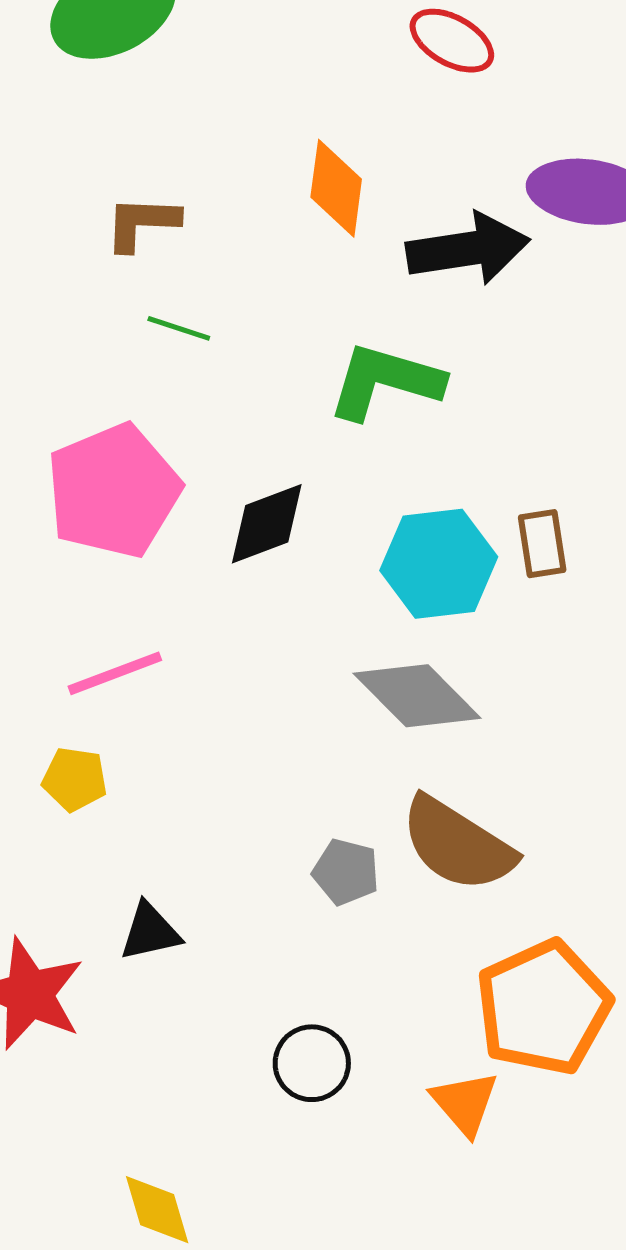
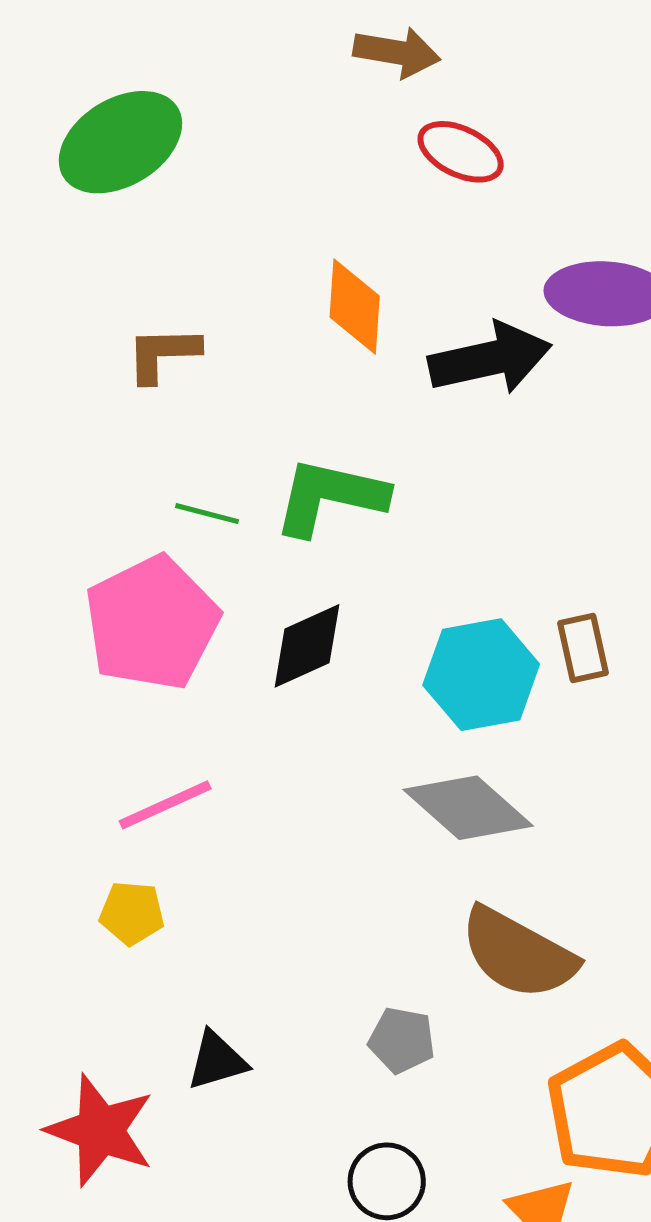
green line: (179, 328) -> (207, 514), moved
green L-shape: (385, 381) -> (330, 497), moved
gray pentagon: (346, 872) -> (402, 1040), moved

